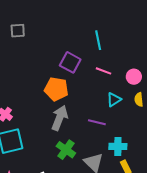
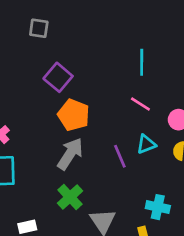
purple square: (70, 62) -> (58, 77), moved
purple line: (97, 122) -> (120, 156), moved, turned 42
cyan cross: (118, 146) -> (158, 207), moved

